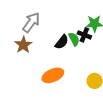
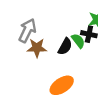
brown star: (23, 45) -> (37, 48), moved, turned -30

